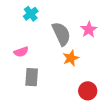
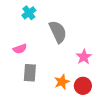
pink star: (89, 30) -> (84, 57), moved
orange star: (71, 58) -> (62, 82), moved

